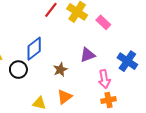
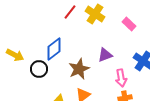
pink rectangle: (103, 22) -> (129, 24), moved
brown star: (60, 70) -> (79, 69), size x1.5

